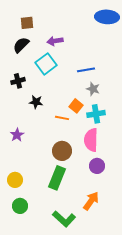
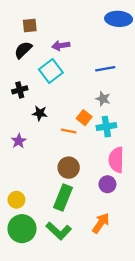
blue line: (86, 70) -> (105, 69), moved
purple star: (17, 135) -> (19, 141), moved
pink semicircle: (91, 140) -> (116, 160), moved
green circle: (20, 206) -> (22, 229), size x1.6
green L-shape: (64, 219) -> (59, 231), moved

